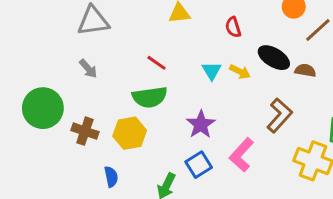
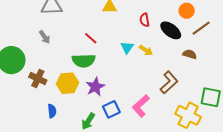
black ellipse: (274, 58) -> (171, 30), moved
purple star: (201, 124) -> (95, 87), moved

